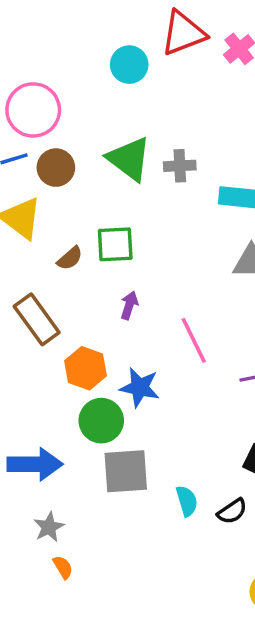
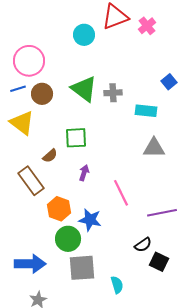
brown semicircle: (70, 258) -> (50, 156), moved
black semicircle: (232, 511) -> (143, 245), moved

